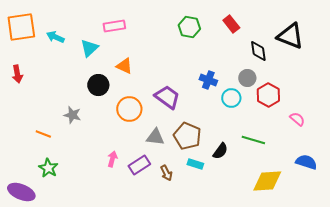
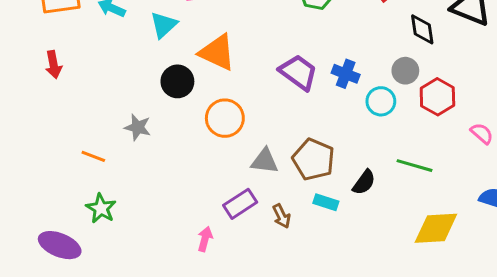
orange triangle: (124, 66) -> (217, 52), size x1.5
purple trapezoid: (167, 97) -> (298, 72), moved
pink arrow: (112, 159) -> (205, 239), moved

